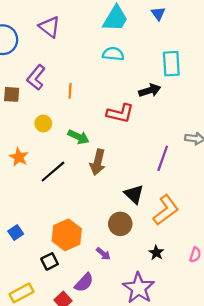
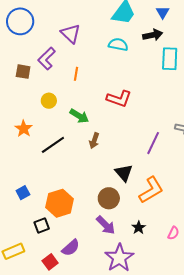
purple triangle: (50, 27) -> (71, 34), moved
black arrow: (150, 90) -> (153, 35), moved
brown arrow: (98, 162) -> (94, 141), size x0.7
blue square: (16, 232) -> (23, 193), moved
purple arrow: (103, 254) -> (106, 225), moved, size x1.5

